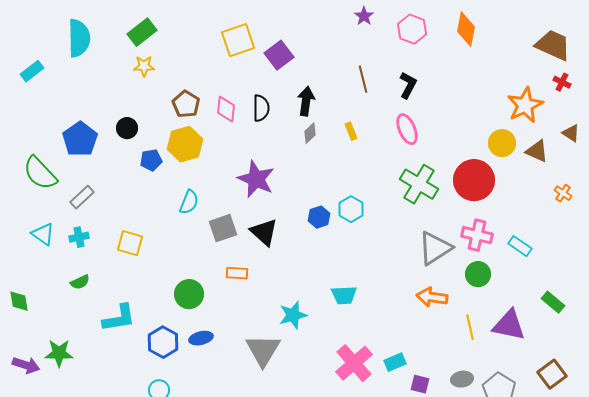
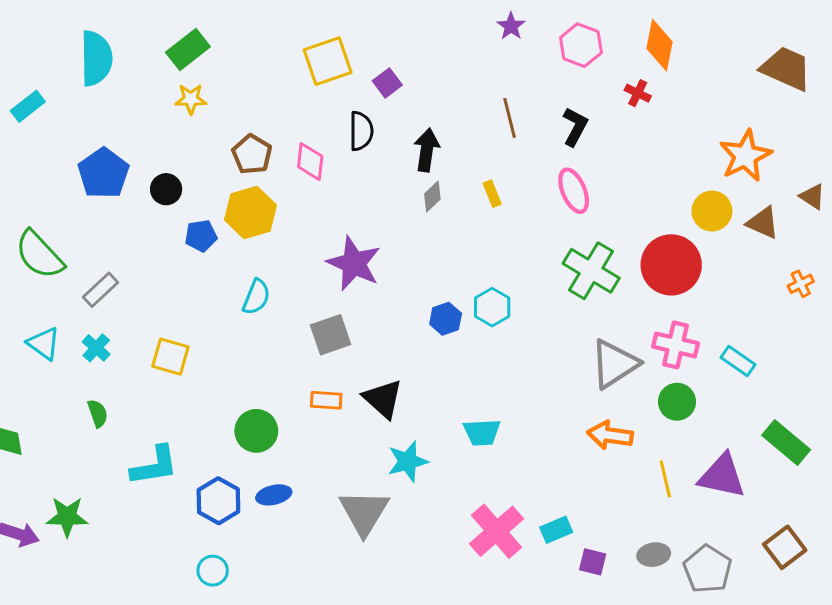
purple square: (279, 55) -> (387, 83), size x0.7
red cross: (562, 82) -> (638, 93), moved
black semicircle: (261, 108) -> (361, 131), moved
blue pentagon: (80, 139) -> (103, 173), moved
orange cross: (563, 193) -> (801, 284), turned 30
gray square: (223, 228) -> (331, 335), moved
black triangle: (264, 232) -> (383, 399), moved
cyan cross: (79, 237) -> (96, 348), turned -36
green semicircle: (80, 282) -> (98, 413), turned -84
green rectangle: (553, 302) -> (786, 442), size x1.4

